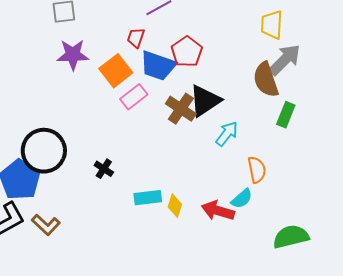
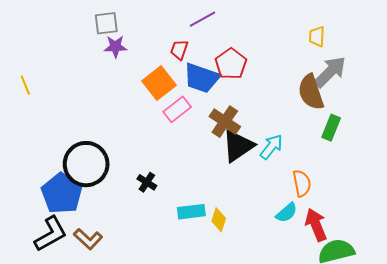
yellow trapezoid: (272, 25) -> (317, 36), size x0.7
purple star: (73, 55) -> (115, 47), moved, size x0.7
black triangle: (205, 101) -> (238, 146), moved
red arrow: (218, 211) -> (316, 225), moved, turned 52

